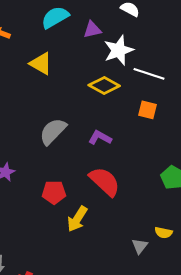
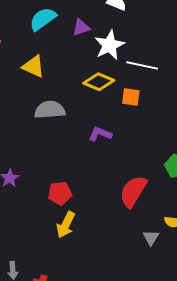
orange square: (148, 110) -> (131, 97), moved
gray semicircle: (53, 131) -> (50, 110), moved, turned 48
red semicircle: (105, 182) -> (133, 191), moved, turned -96
yellow arrow: (77, 219) -> (66, 225), moved

